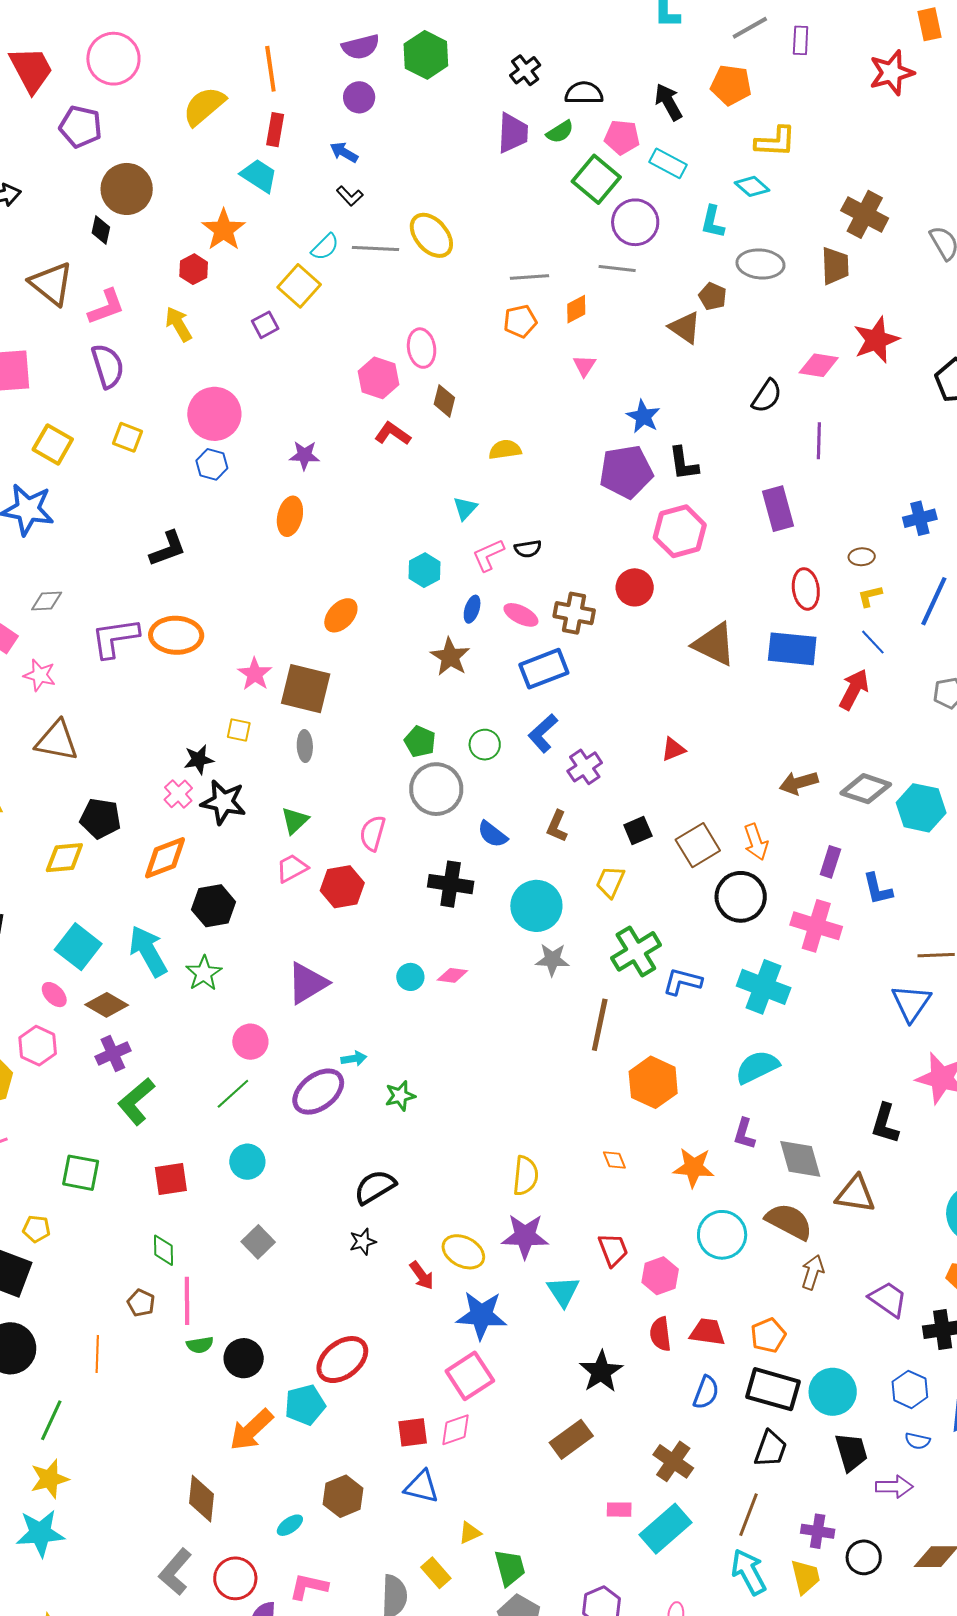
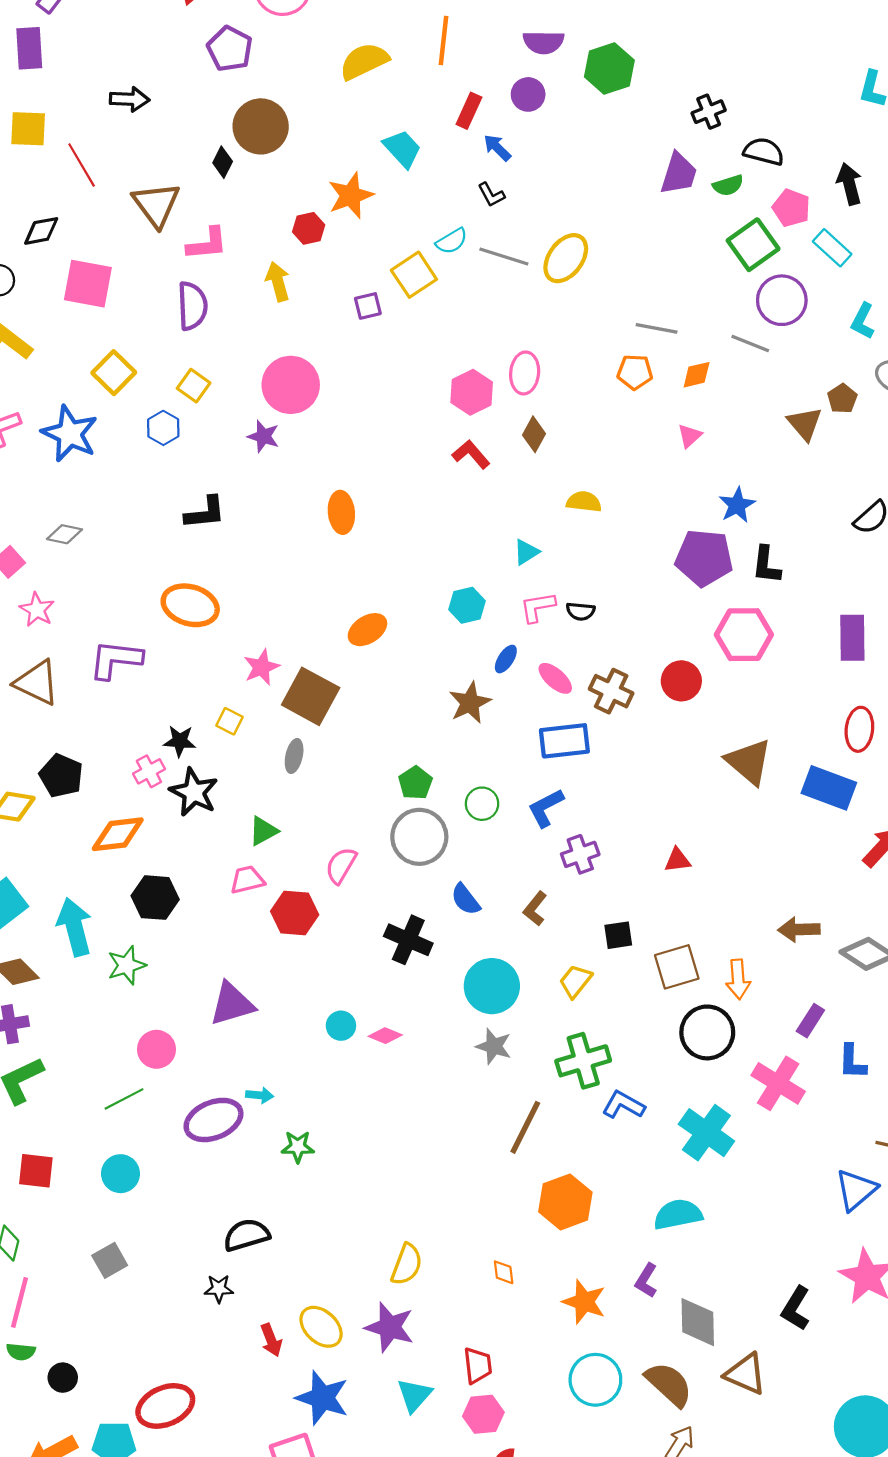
red rectangle: (275, 130) -> (469, 111), moved
yellow ellipse: (431, 235) -> (566, 258), turned 63
purple star: (304, 455) -> (263, 436), moved
blue hexagon: (212, 464) -> (163, 428), moved
orange ellipse: (290, 516) -> (341, 512), turned -33
purple L-shape: (115, 638) -> (116, 660), moved
pink hexagon: (660, 1276) -> (483, 1414), moved
black circle: (244, 1358) -> (63, 1378), size x0.7

